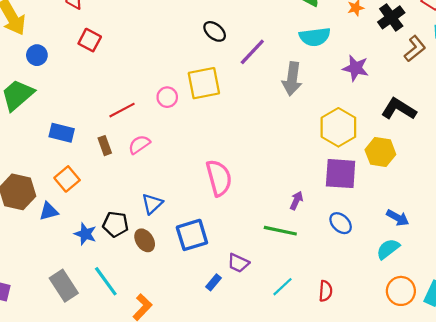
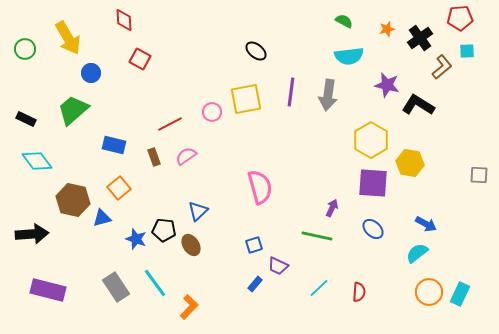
purple line: (252, 52) -> (291, 92), moved, turned -36
black L-shape: (399, 109) -> (418, 105), moved
blue square: (192, 235) -> (254, 245), moved, size x0.6

